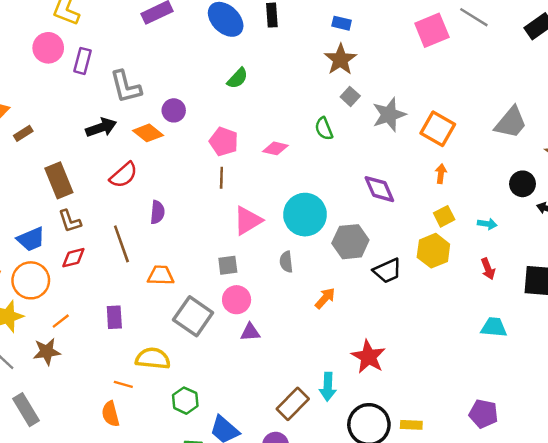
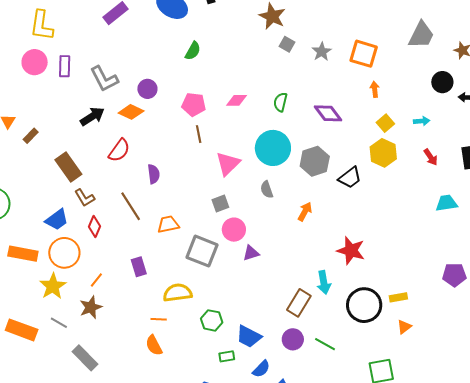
gray star: (389, 115) -> (322, 52), size x0.7
green semicircle: (324, 129) -> (280, 102), moved, turned 48
red diamond: (73, 258) -> (94, 227), turned -40

